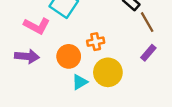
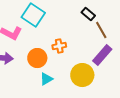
purple rectangle: (148, 53) -> (102, 55), size x1.5
yellow circle: (108, 72) -> (82, 75), moved

